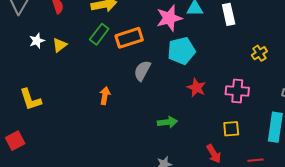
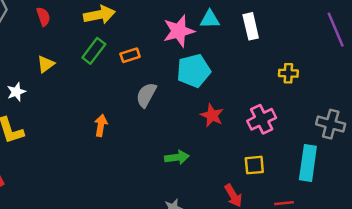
orange rectangle: (129, 38) -> (130, 55), size x0.6
white star: (37, 41) -> (16, 92), moved
yellow cross: (259, 53) -> (288, 73), turned 35
pink cross: (237, 91) -> (262, 119), turned -30

